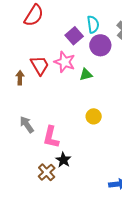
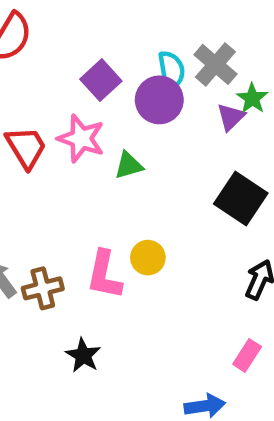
cyan semicircle: (93, 24) -> (171, 71), moved
pink L-shape: (51, 137) -> (104, 275), moved
brown cross: (47, 172) -> (43, 288), moved, turned 30

